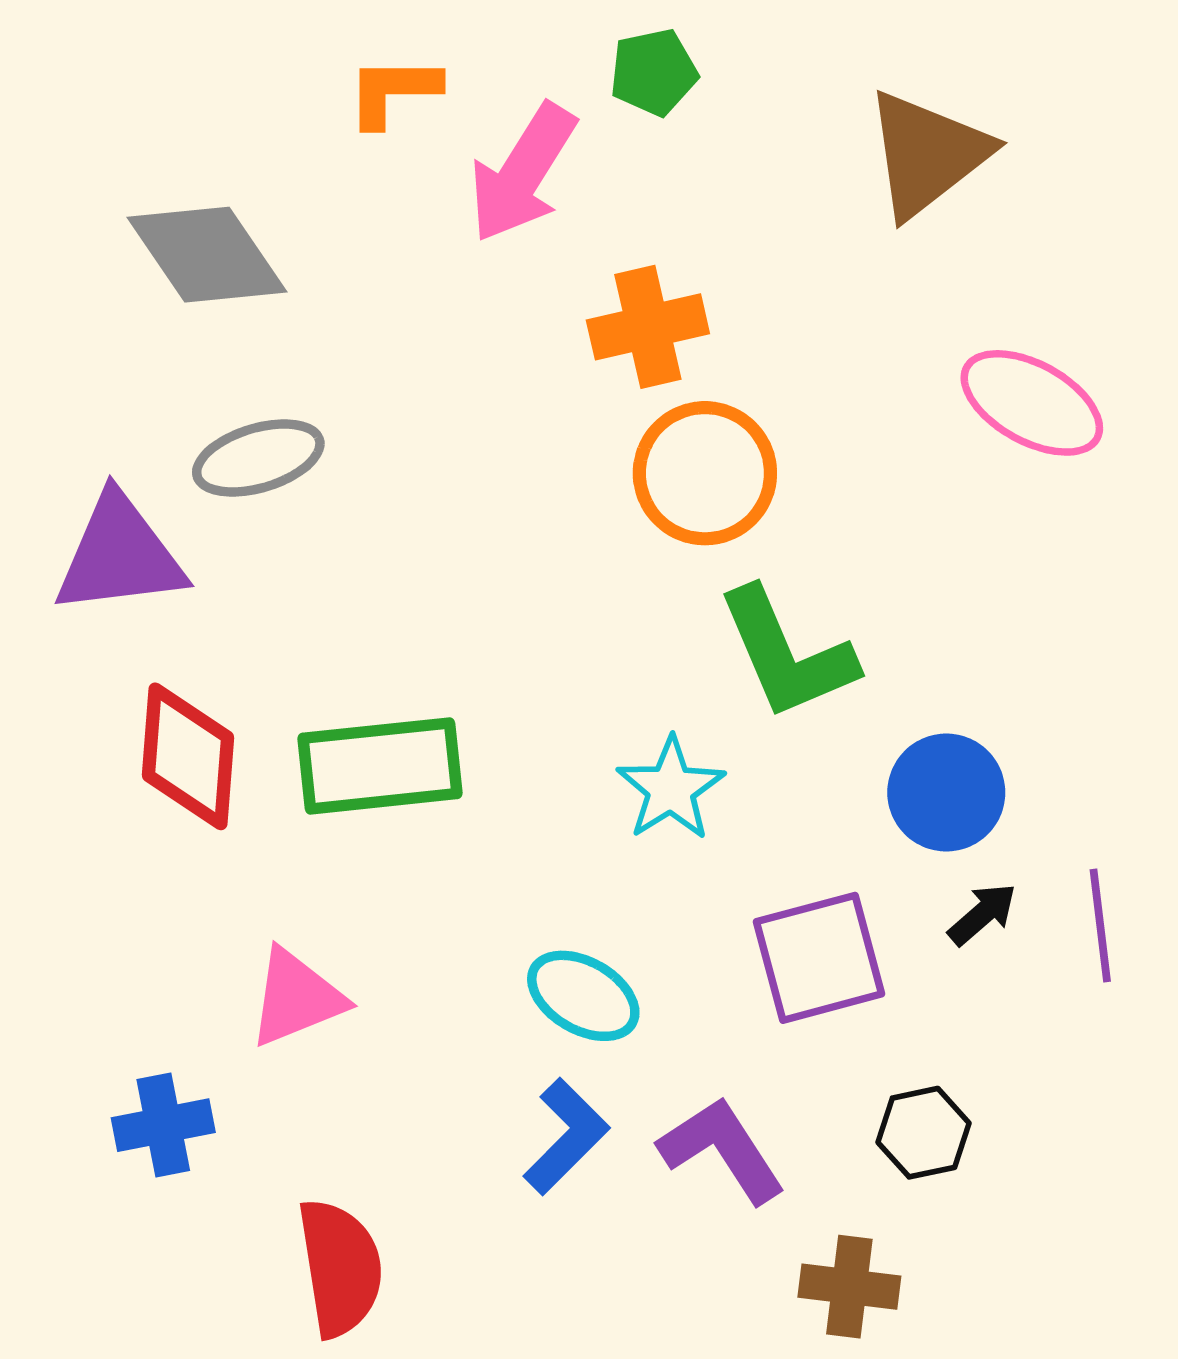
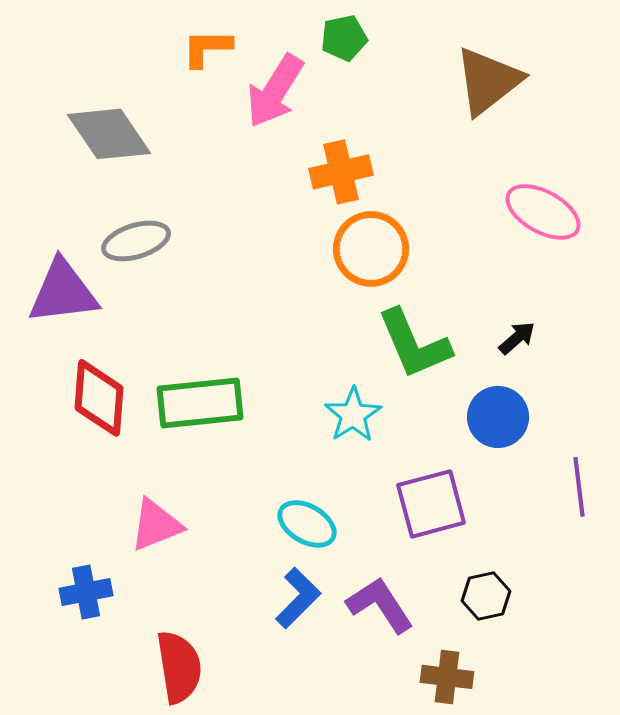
black arrow: (982, 914) -> (517, 338), moved

